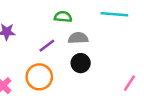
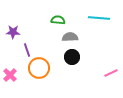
purple line: (47, 46) -> (27, 50), moved, turned -72
pink line: (129, 83) -> (111, 73), turned 32

